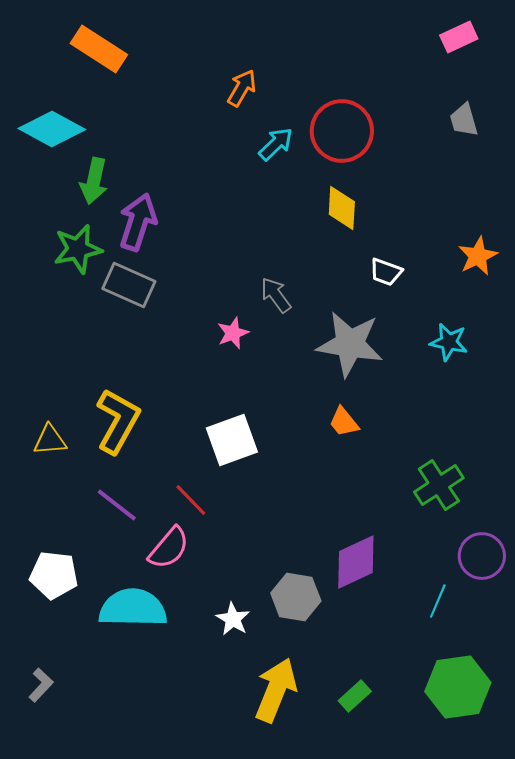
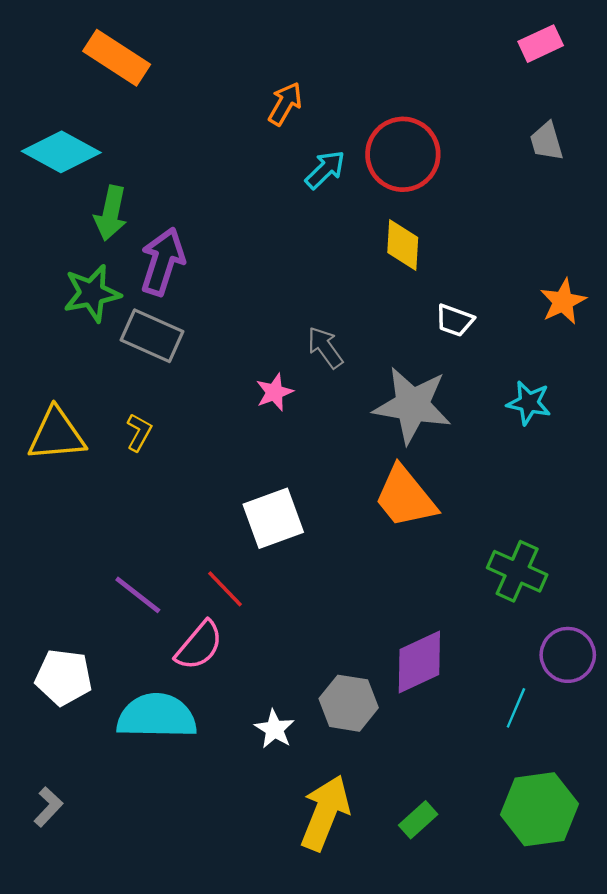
yellow L-shape: (118, 421) -> (139, 432), moved, size x0.5
orange trapezoid: (344, 422) -> (405, 497), size x1.8
yellow triangle: (50, 440) -> (57, 435), moved, size x1.5
green cross: (439, 485) -> (517, 571), turned -33

